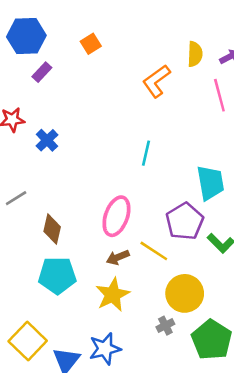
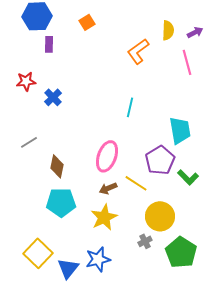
purple rectangle: (42, 72) -> (49, 44), turned -42

